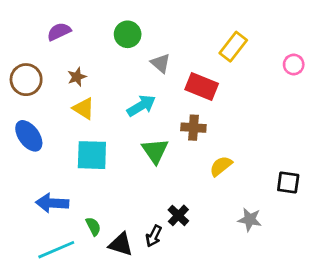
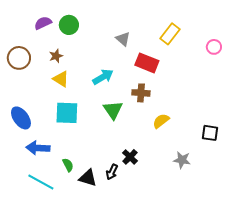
green circle: (128, 34) -> (69, 25), moved
gray triangle: (161, 63) -> (123, 39), moved
blue ellipse: (29, 136) -> (21, 118), moved
cyan line: (56, 250) -> (41, 182), turned 52

